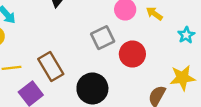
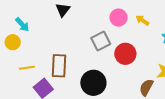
brown rectangle: (51, 66) -> (59, 66), turned 35

